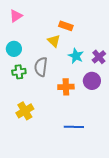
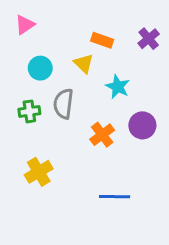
cyan circle: (14, 49) -> (40, 68), moved
purple cross: (99, 57) -> (149, 39), moved
orange cross: (66, 87) -> (102, 135), turned -35

